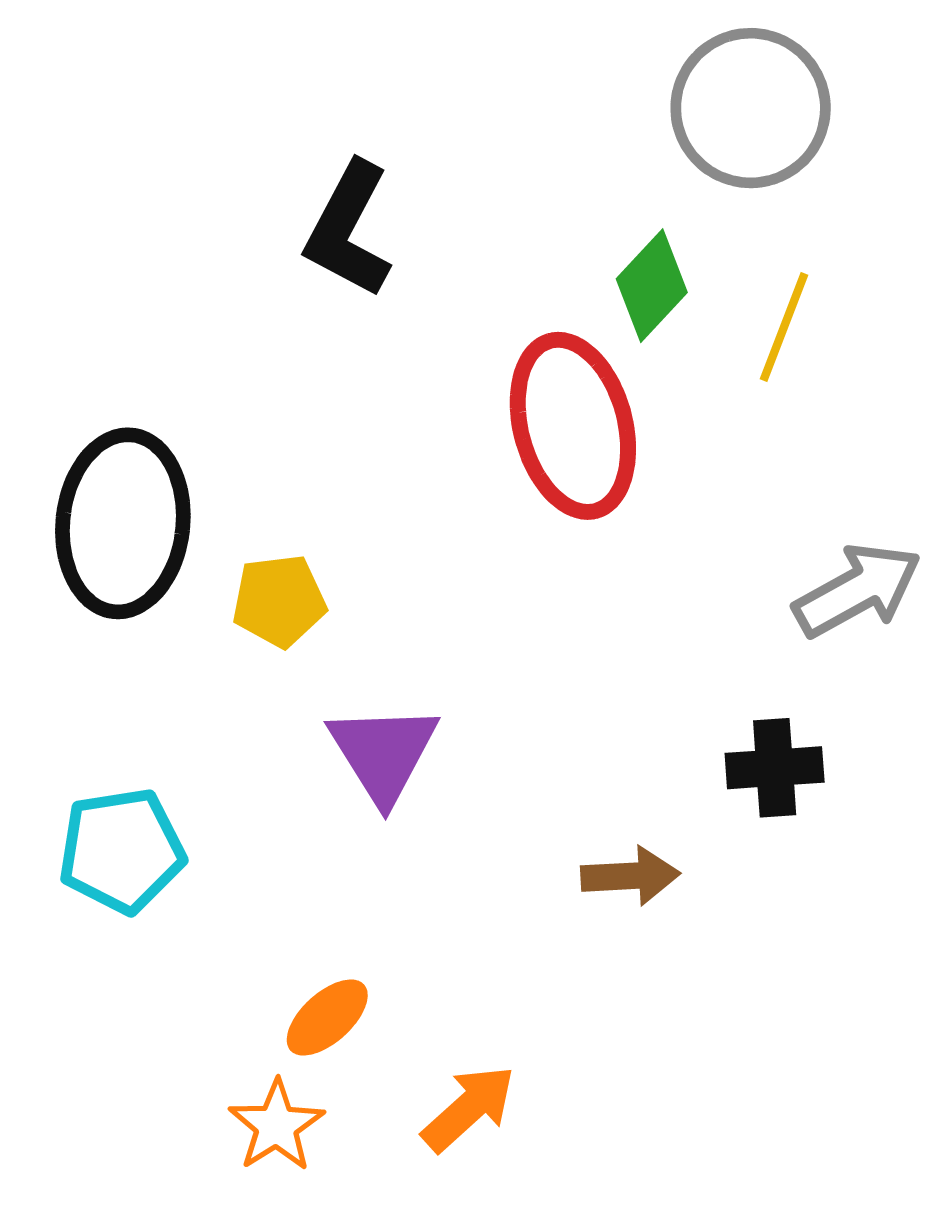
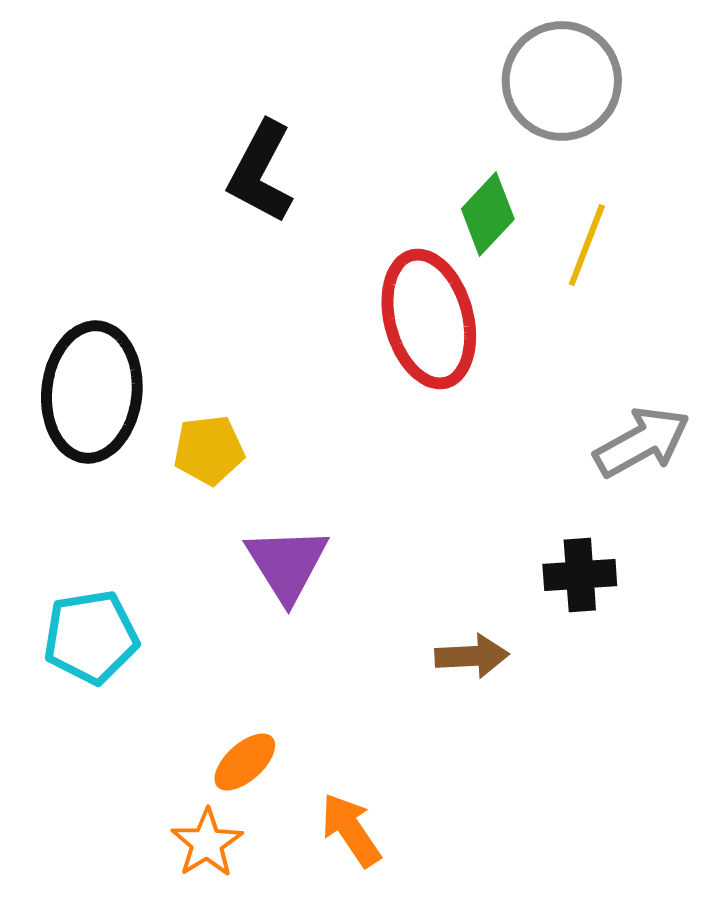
orange arrow: (469, 1108) -> (351, 830), turned -82

